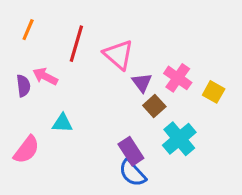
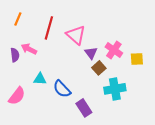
yellow square: (214, 92) -> (137, 59), turned -32
cyan cross: (179, 139) -> (115, 89), turned 30
purple rectangle: (131, 151) -> (84, 108), moved
blue semicircle: (133, 173) -> (62, 89), moved

